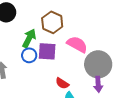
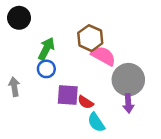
brown hexagon: (52, 22) -> (90, 38), moved
purple square: (47, 51) -> (68, 95), moved

